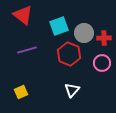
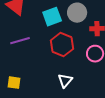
gray circle: (84, 33) -> (77, 13), moved
yellow square: (21, 92) -> (14, 83), turned 32

